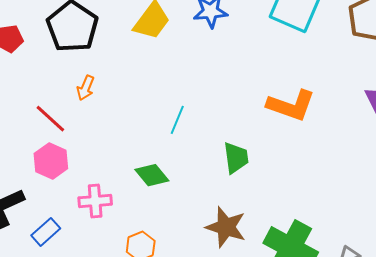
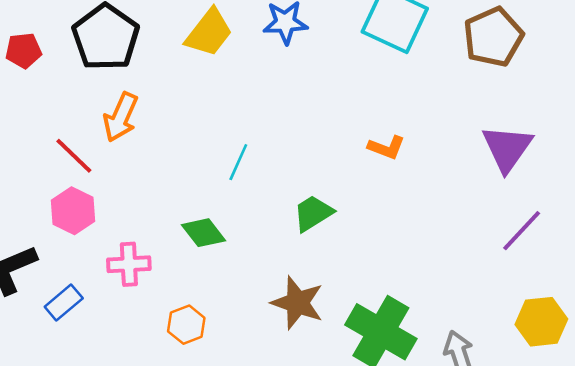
orange arrow: (86, 88) -> (121, 117), size x1.5
orange L-shape: (291, 105) -> (386, 147), size x0.6
green trapezoid: (236, 158) -> (313, 213), turned -116

